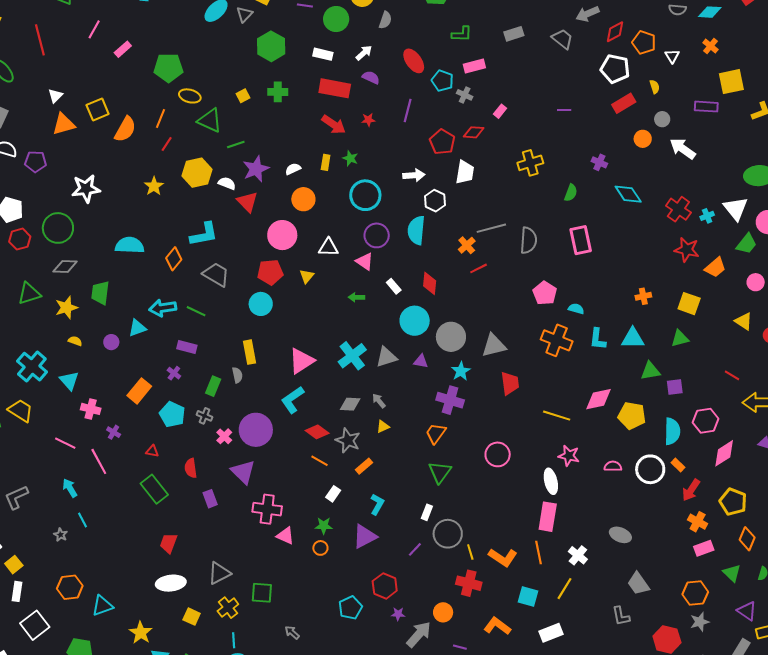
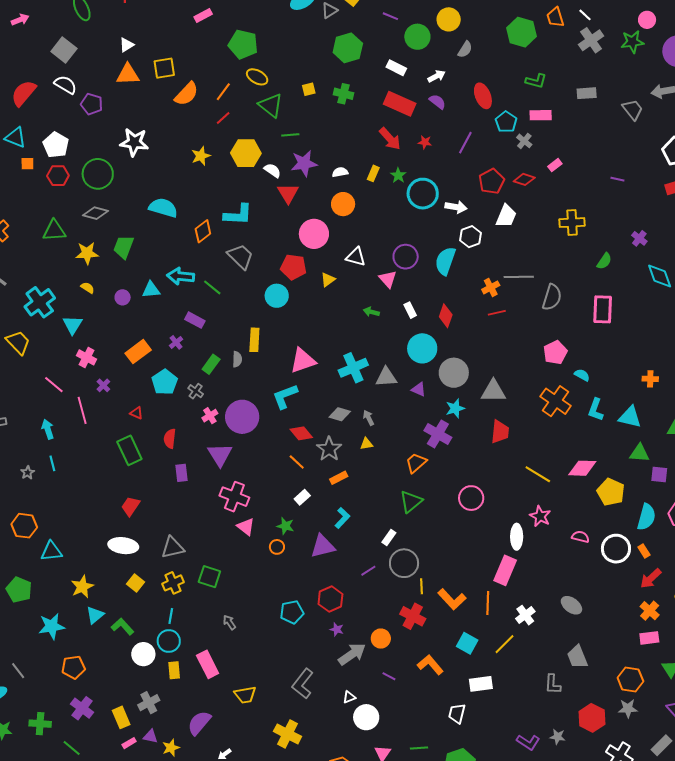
cyan circle: (365, 195) -> (423, 194), moved

